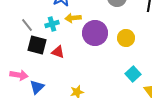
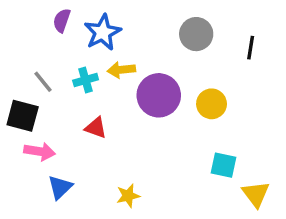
black square: (37, 45) -> (23, 116), moved
cyan square: (133, 74) -> (223, 165), turned -35
pink arrow: (19, 75) -> (40, 151), moved

